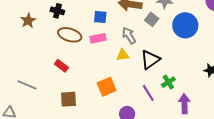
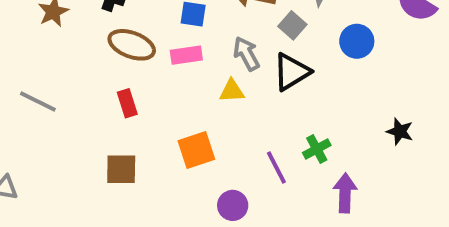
blue circle: (185, 25) -> (357, 41), size x0.7
black triangle: (150, 60) -> (292, 72), moved
red rectangle: (61, 66) -> (127, 103), moved, turned 32
gray line: (27, 85) -> (38, 101), moved

